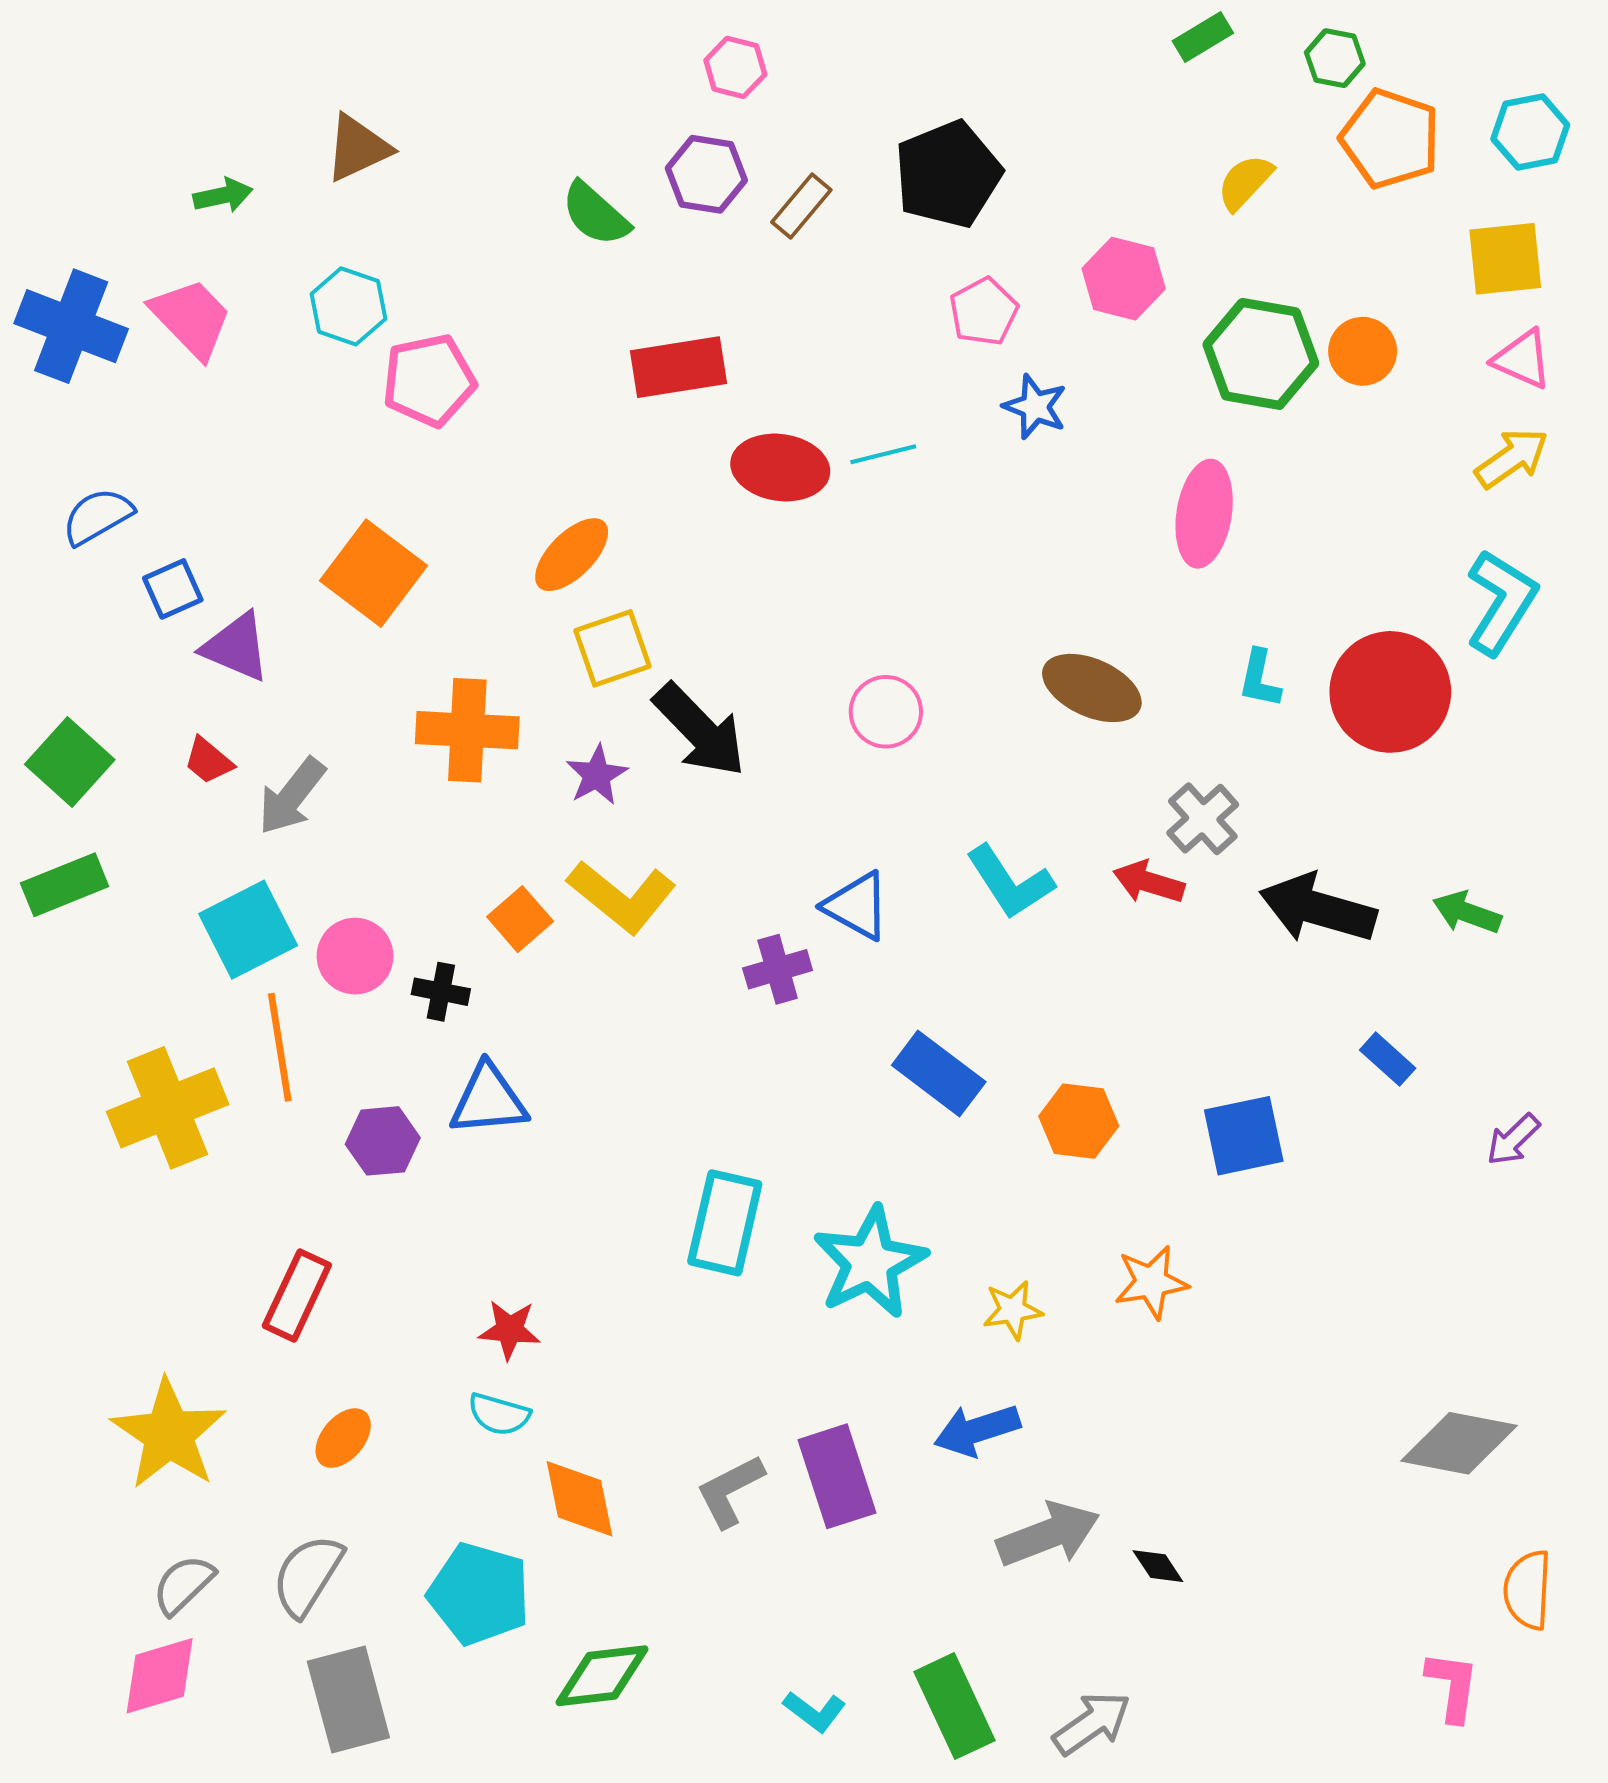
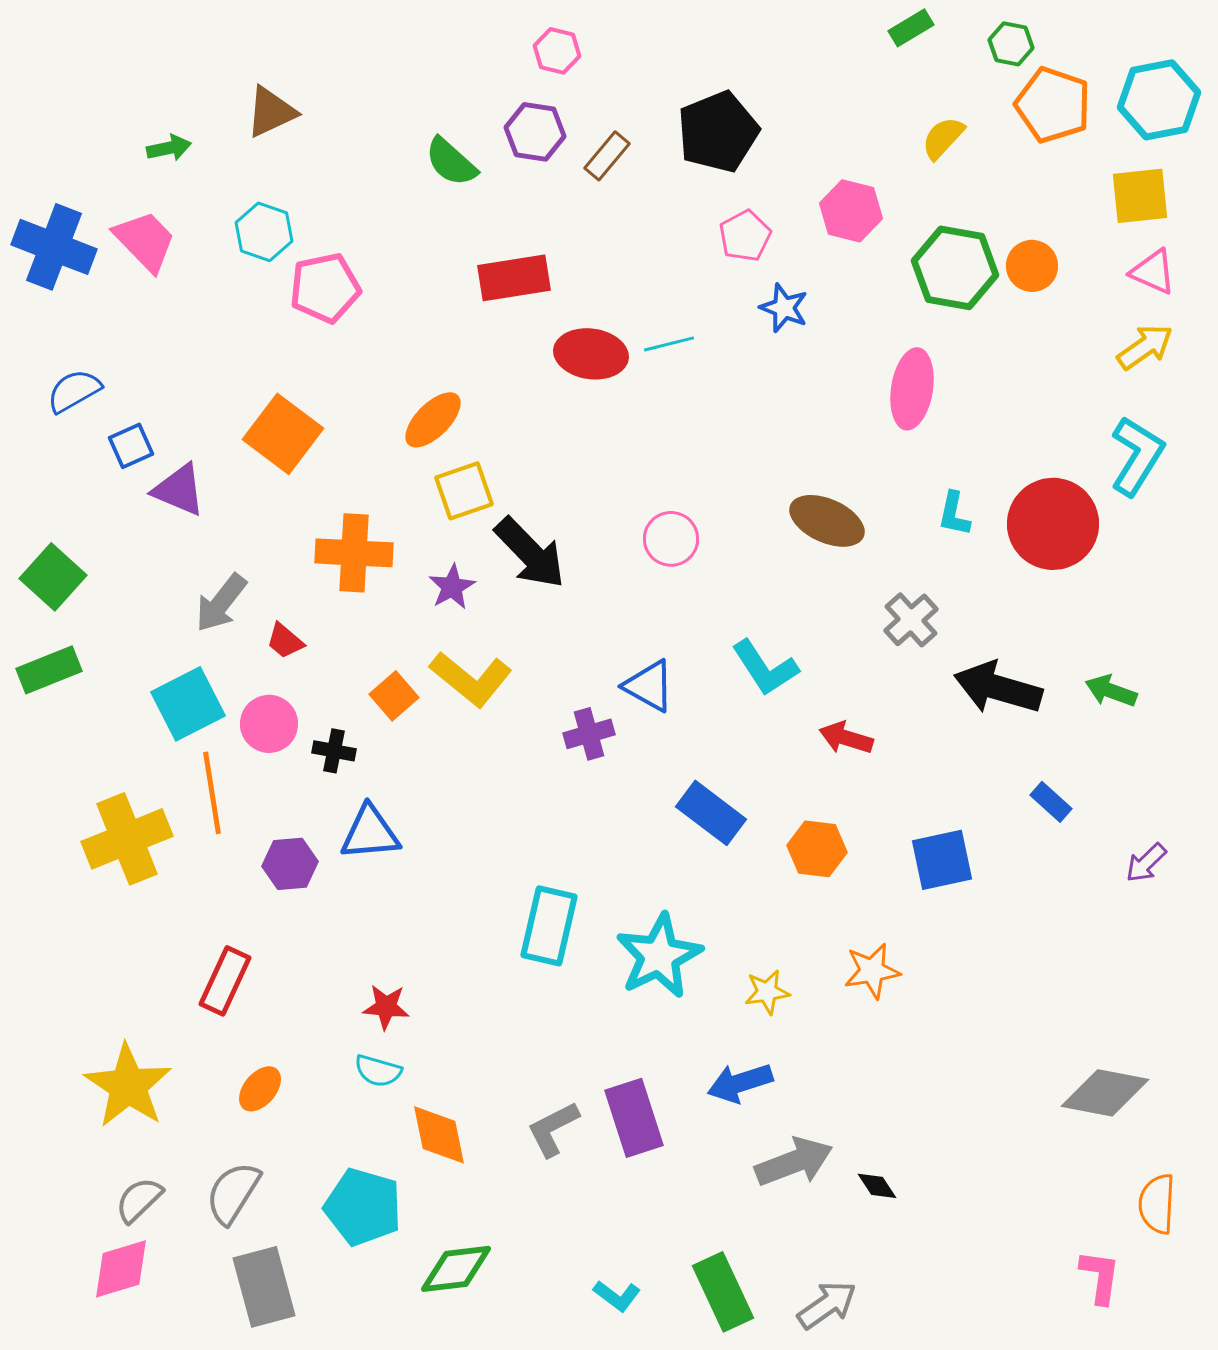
cyan hexagon: (1530, 132) -> (1159, 100), size x1.4
red trapezoid: (208, 761) -> (285, 641), moved
red arrow: (1149, 882) -> (846, 738), moved

